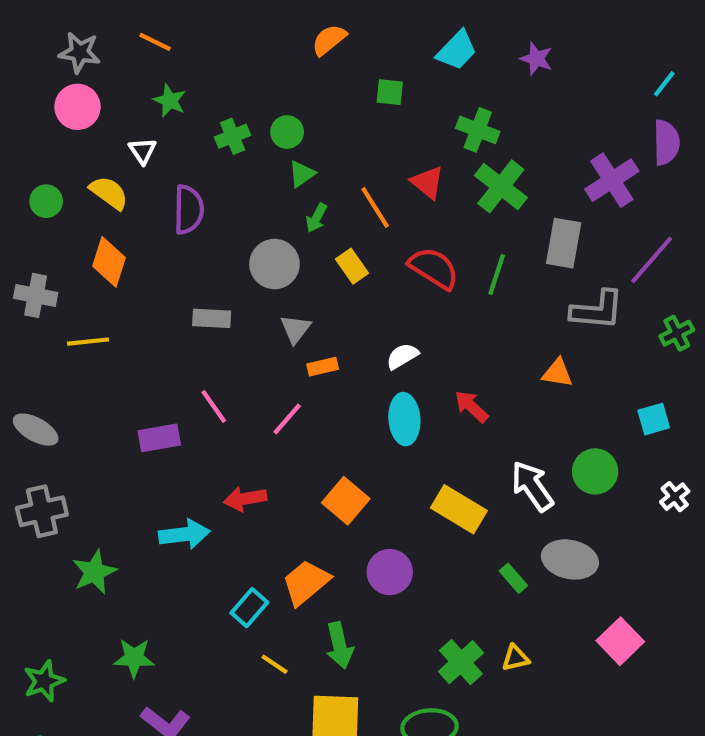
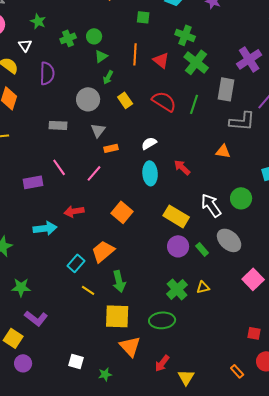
orange line: (375, 207) -> (135, 54), moved, turned 35
gray ellipse: (570, 559) -> (229, 240), turned 30
purple circle: (390, 572) -> (178, 246), moved

